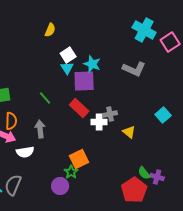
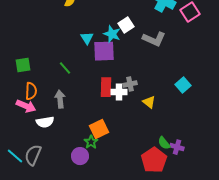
white square: (68, 55) -> (126, 25), moved
red rectangle: (79, 108) -> (106, 87), moved, turned 48

